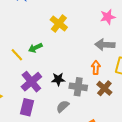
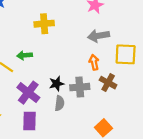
yellow cross: (59, 23) -> (44, 24), turned -30
green arrow: (35, 48) -> (25, 55), turned 32
gray semicircle: (63, 106) -> (60, 103), moved, turned 152

